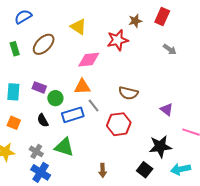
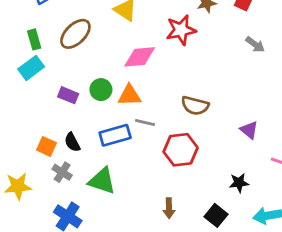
cyan rectangle: (13, 92) -> (31, 68), moved, turned 48
green circle: (55, 98) -> (101, 90), moved
gray line: (94, 106) -> (145, 123), turned -40
orange square: (14, 123) -> (47, 146), moved
black star: (160, 147) -> (239, 183), size x0.6
gray cross: (36, 151) -> (62, 172), moved
brown arrow: (103, 170) -> (169, 208), moved

